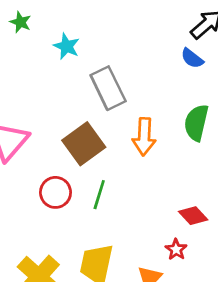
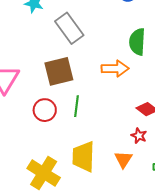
orange arrow: (144, 137) -> (115, 69), moved, turned -84
brown square: (84, 144) -> (59, 71), turned 32

